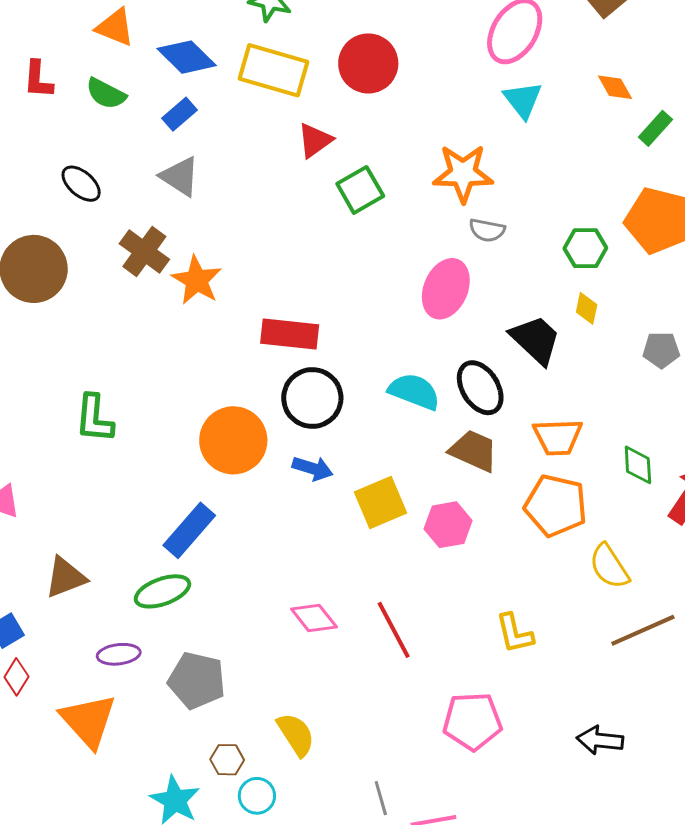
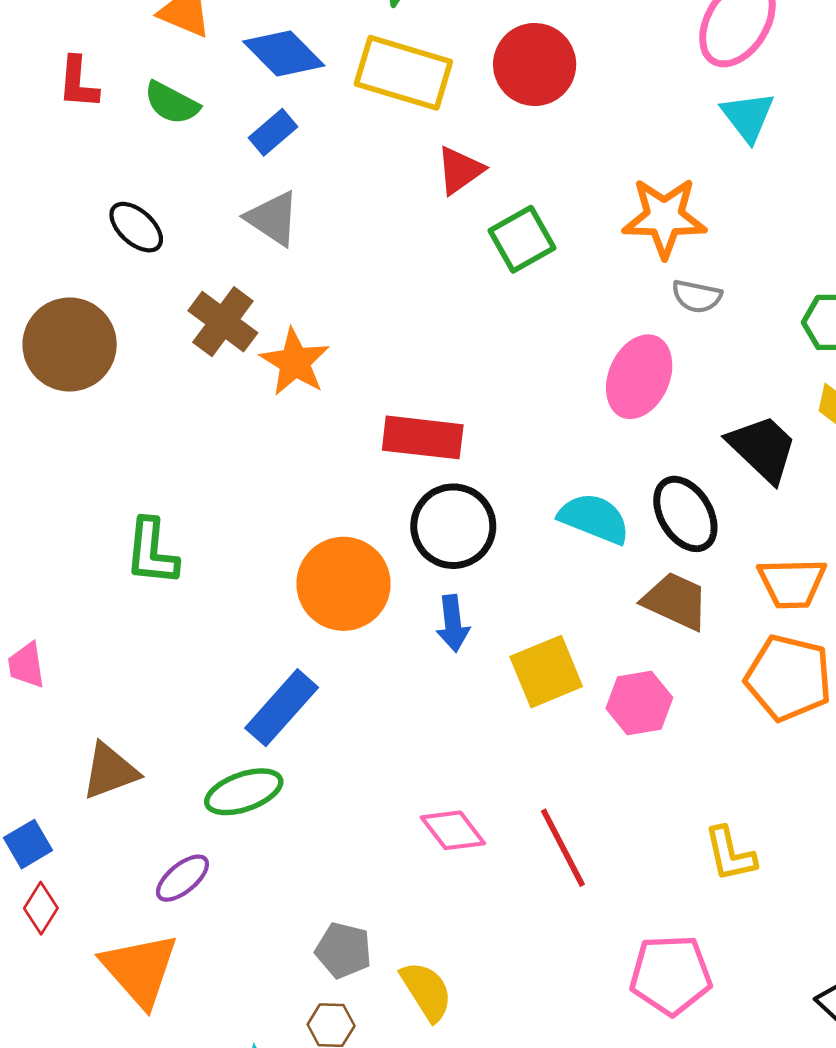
blue arrow: (313, 468) -> (453, 623), turned 66
purple ellipse: (119, 654) -> (182, 878), turned -33
gray pentagon: (197, 680) -> (343, 950), moved, size x0.7

